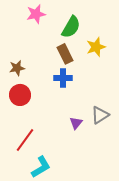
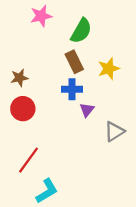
yellow star: (96, 47) -> (109, 69), moved
purple triangle: (76, 123) -> (87, 110), moved

